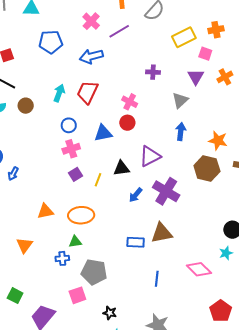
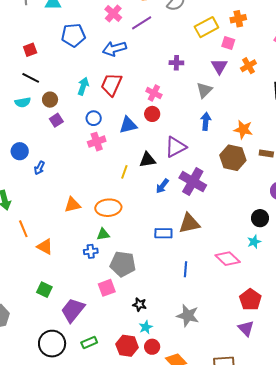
purple square: (75, 174) -> (56, 120), moved
orange triangle: (25, 245) -> (45, 247), moved, turned -36

